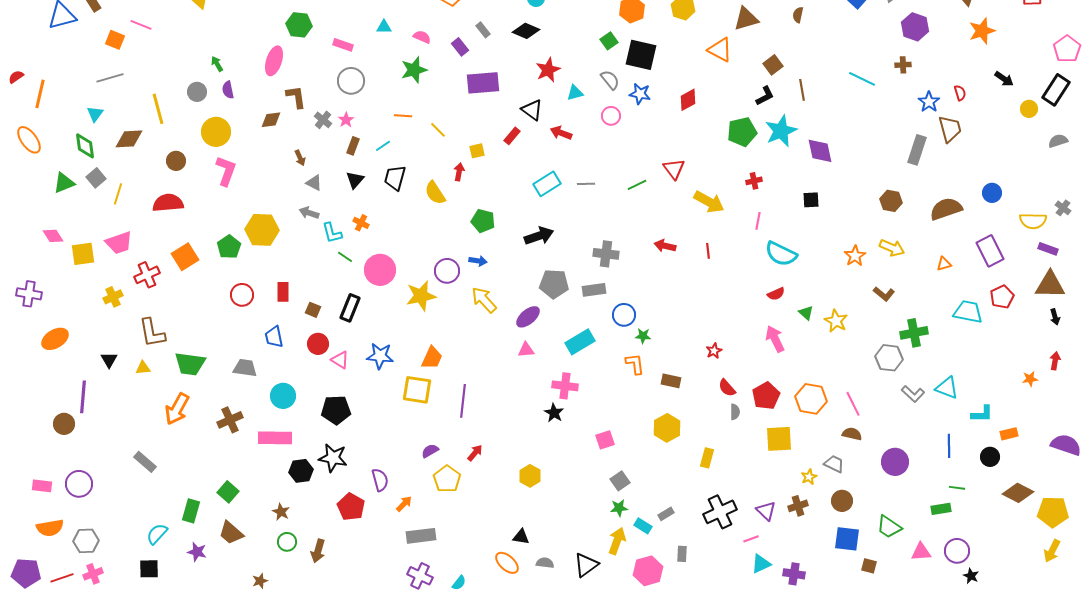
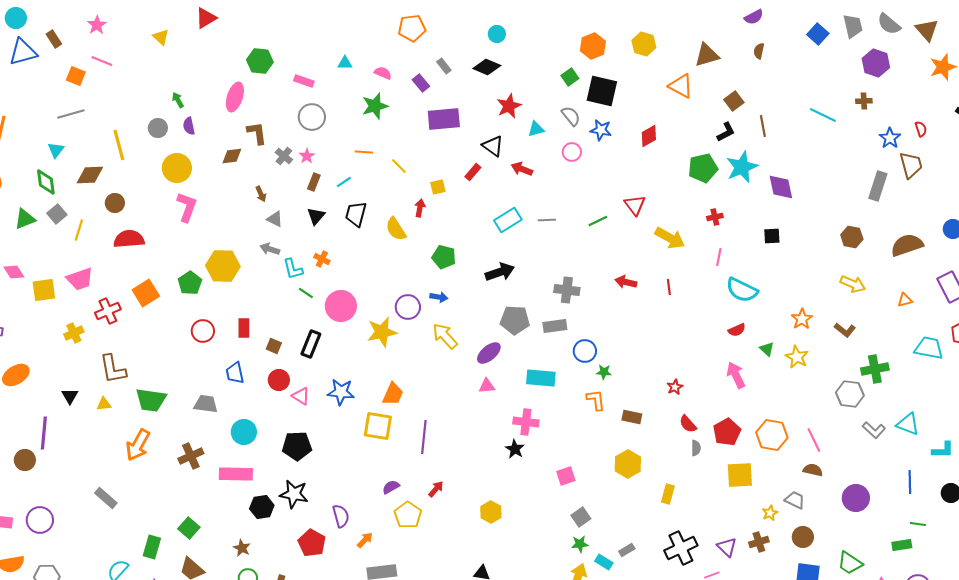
brown circle: (176, 161) -> (115, 203), moved
orange star: (855, 256) -> (802, 319), moved
cyan rectangle: (580, 342) -> (541, 378), turned 36

